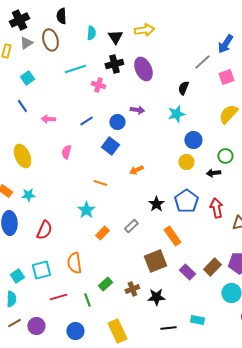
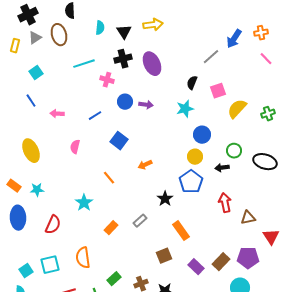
pink square: (226, 77) -> (218, 91), moved
blue circle: (117, 122) -> (125, 102), moved
orange line: (100, 183) -> (109, 178), turned 32
blue pentagon: (186, 201) -> (191, 182), moved
cyan star: (86, 210) -> (84, 203), moved
brown square: (155, 261) -> (164, 256), size x0.7

